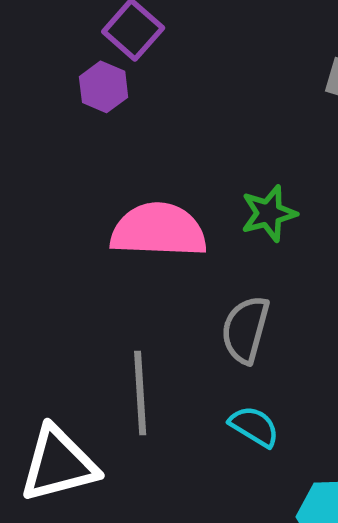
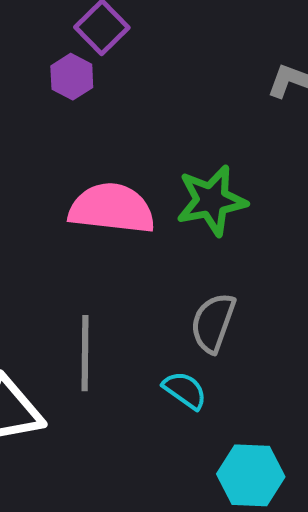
green star: (269, 213) -> (211, 200), size x1.4
gray semicircle: (245, 329) -> (213, 323), moved

